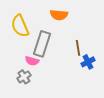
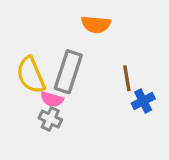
yellow semicircle: (20, 26) -> (31, 75), moved
gray cross: (24, 77) -> (50, 119), moved, turned -32

